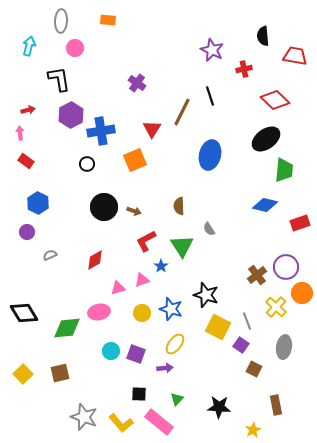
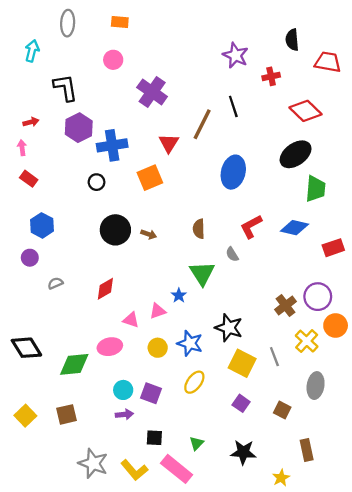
pink circle: (75, 48) -> (113, 60), moved
purple cross: (137, 83) -> (152, 92), size x1.5
red L-shape: (146, 241) -> (251, 227), moved
pink triangle: (118, 288) -> (131, 320), turned 35
purple square: (241, 345) -> (241, 403), moved
purple arrow: (165, 368) -> (124, 414), moved

